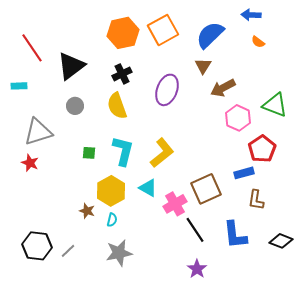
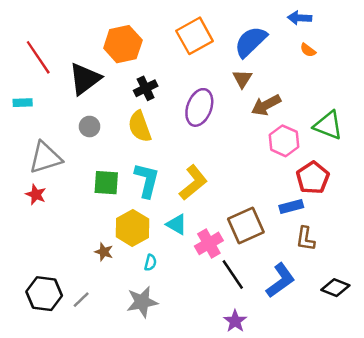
orange hexagon: (123, 33) -> (123, 44), moved
green square: (89, 153) -> (106, 183), size x1.6
cyan semicircle: (112, 220) -> (150, 263), moved
blue L-shape: (235, 235) -> (280, 280), turned -120

